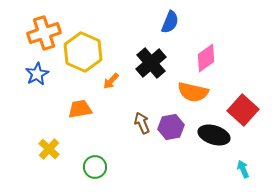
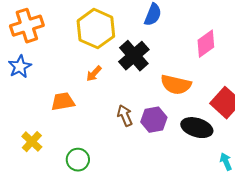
yellow hexagon: (83, 52) -> (96, 29), moved
pink diamond: (206, 58) -> (206, 44), moved

